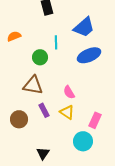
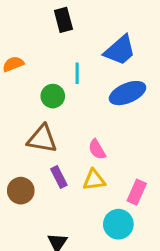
yellow triangle: (67, 112) -> (94, 180), turned -42

